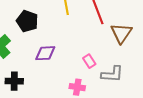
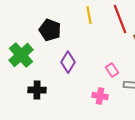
purple diamond: (45, 53) -> (68, 62), turned -55

